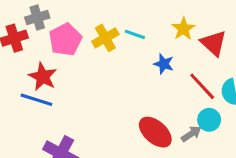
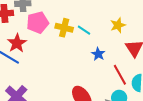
yellow star: (183, 29) -> (118, 25), moved
yellow cross: (105, 38) -> (64, 28), turned 30

